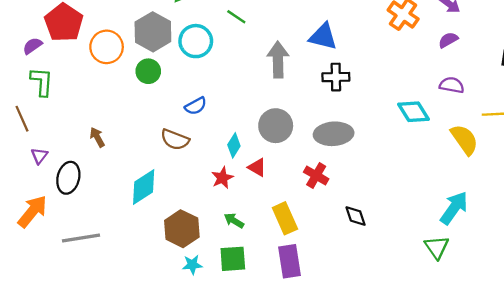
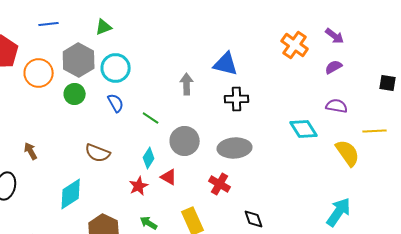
green line: (236, 17) -> (151, 118), moved
gray arrow: (278, 60) -> (187, 84), size x0.7
blue semicircle: (196, 106) -> (116, 103), moved, turned -90

